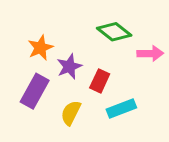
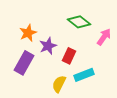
pink arrow: (150, 53) -> (104, 37), turned -54
yellow semicircle: (71, 113) -> (59, 84), moved

